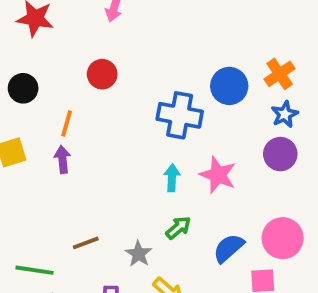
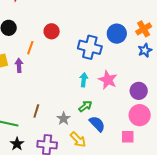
red circle: (102, 74) -> (52, 31), moved
purple circle: (280, 154) -> (139, 91), moved
purple arrow: (62, 159) -> (19, 65), moved
brown line: (86, 243) -> (36, 111), turned -56
blue semicircle: (229, 248) -> (97, 124), moved, turned 84

